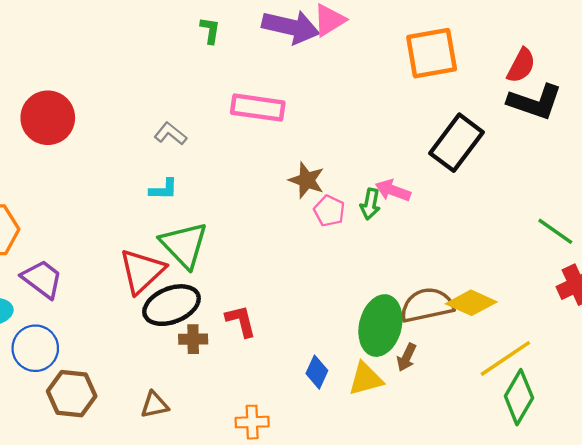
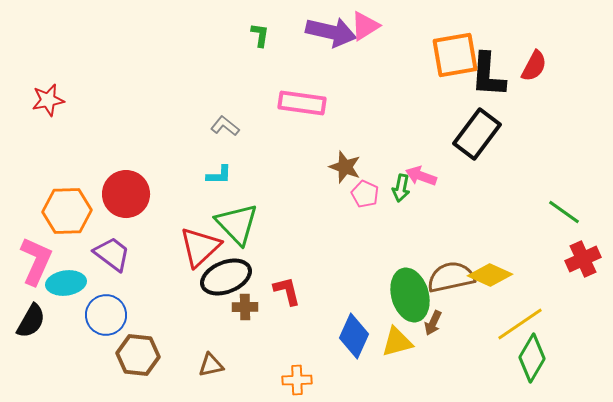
black L-shape: (535, 102) -> (488, 75), moved, turned 75
red circle: (48, 118) -> (126, 194), moved
green ellipse: (380, 326) -> (410, 295), turned -30
blue diamond: (317, 372) -> (354, 336), size x1.5

